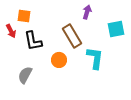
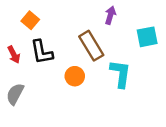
orange square: (24, 16) -> (30, 20), turned 32
red arrow: (11, 31) -> (14, 55), moved
gray semicircle: (25, 75) -> (15, 94), moved

